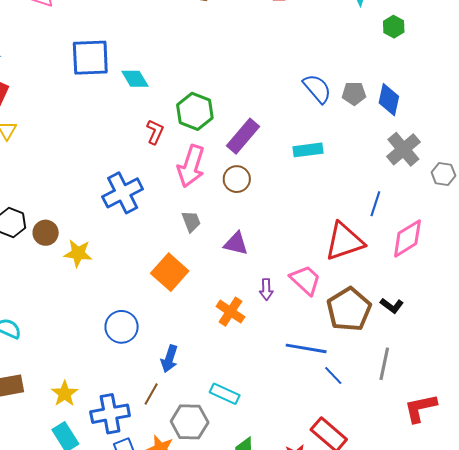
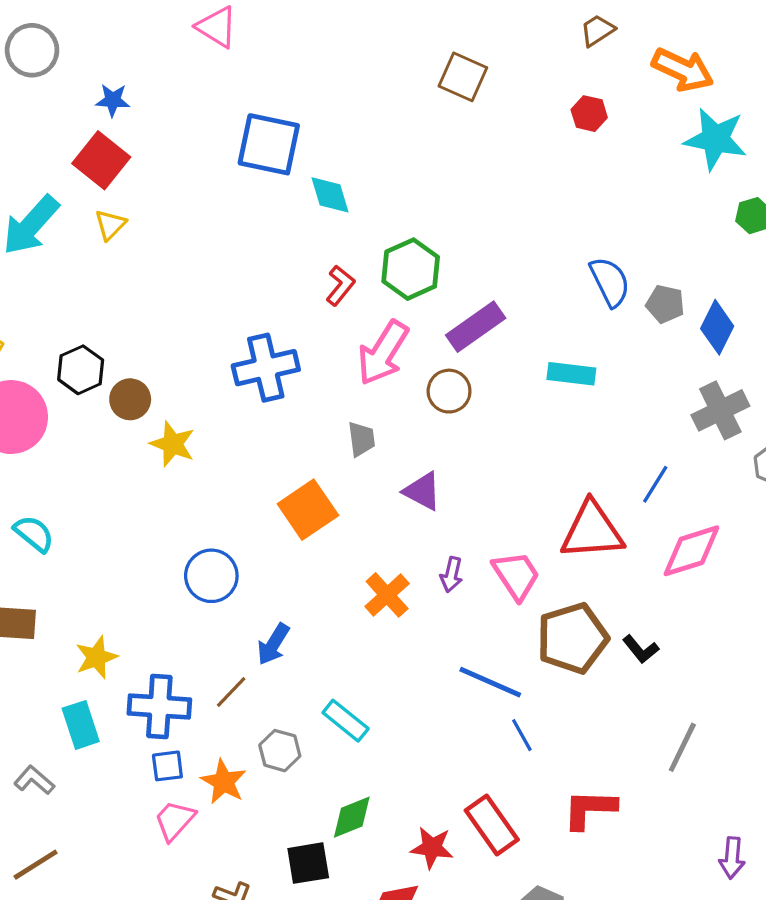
gray line: (384, 364) -> (682, 747), moved
red L-shape: (420, 408) -> (590, 809), moved
gray hexagon: (190, 422) -> (280, 751), size x0.7

